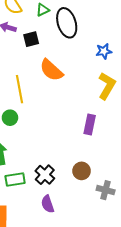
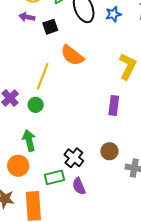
blue star: (104, 51) -> (113, 14), moved
yellow line: (19, 89) -> (43, 76), turned 36
green rectangle: (15, 179) -> (54, 177), moved

